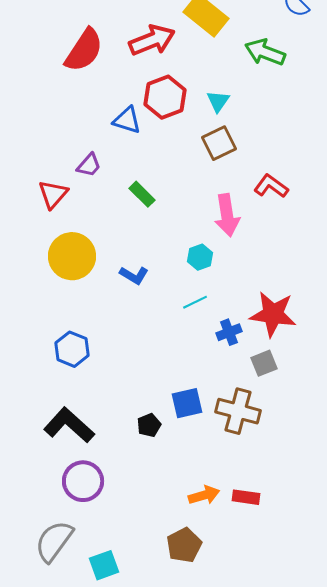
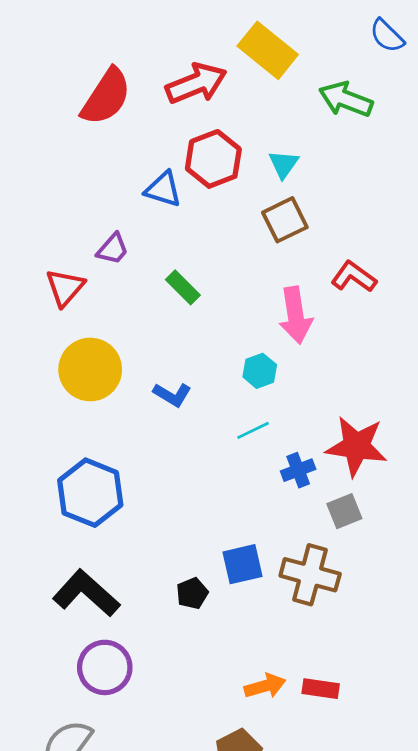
blue hexagon: (72, 349) -> (90, 493), size x1.4

